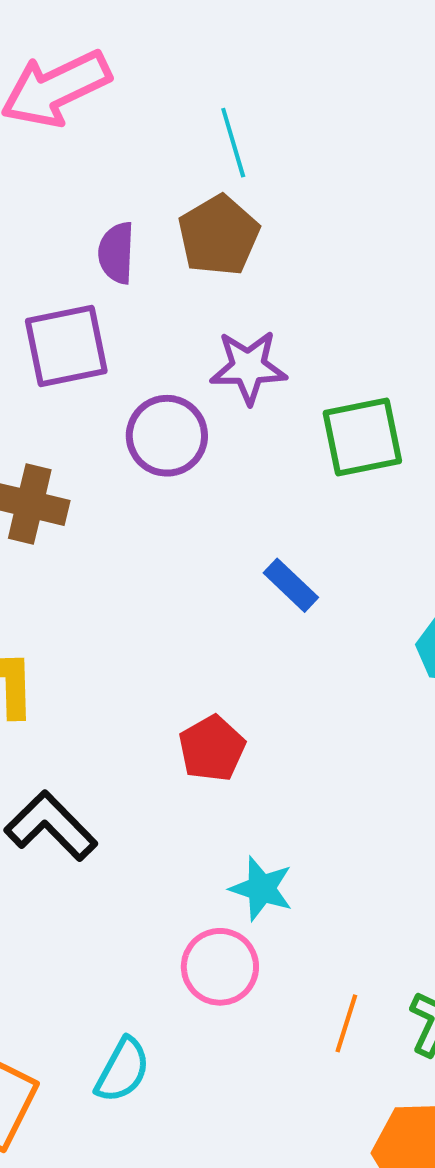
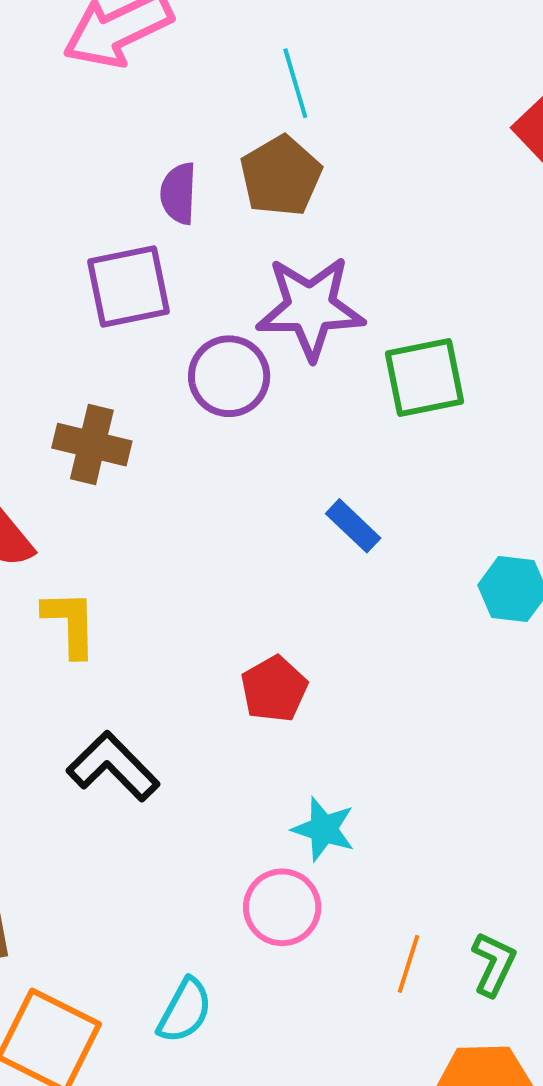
purple star: (248, 367) -> (310, 308), size x1.4

